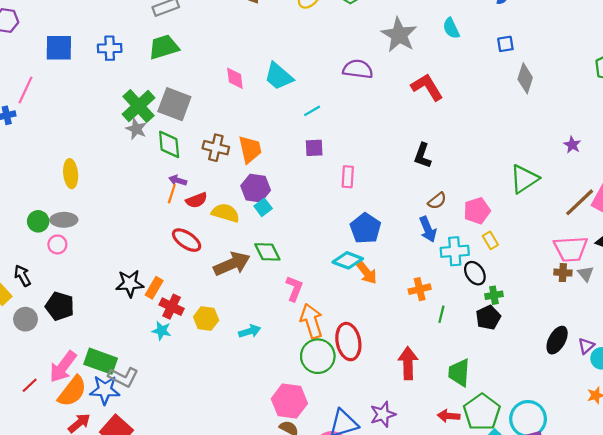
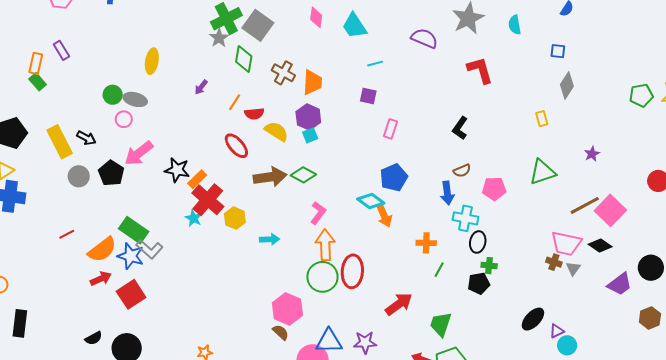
purple arrow: (178, 180) -> (201, 87), moved, turned -84
yellow rectangle: (490, 240) -> (542, 119), moved
green diamond: (267, 252) -> (303, 175), turned -50
black ellipse: (475, 273) -> (478, 242), turned 30
black arrow: (22, 276) -> (86, 138), turned 132
red cross: (172, 307) -> (208, 200), size x1.5
red arrow: (408, 363) -> (399, 304), turned 40
pink arrow: (63, 367) -> (139, 153), moved

